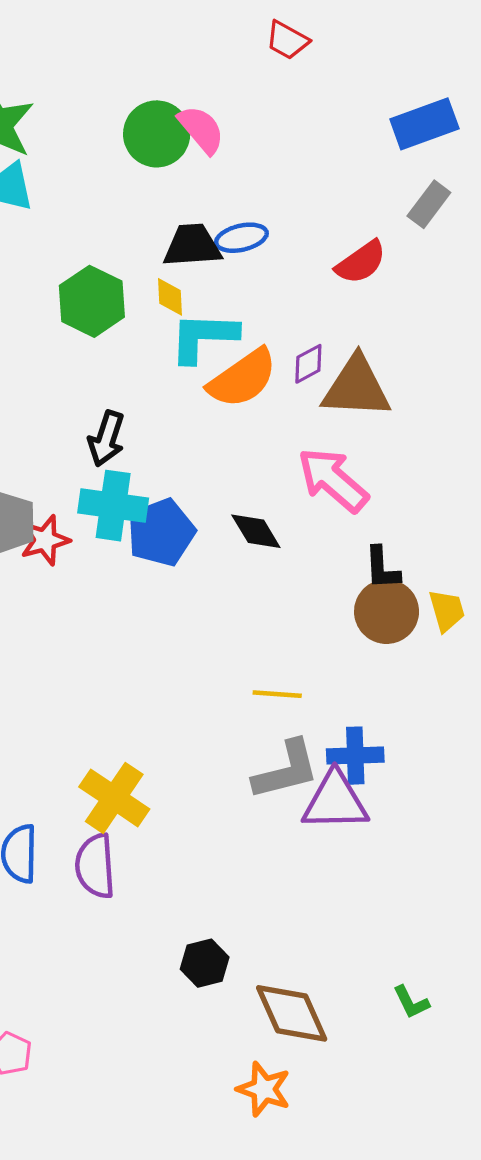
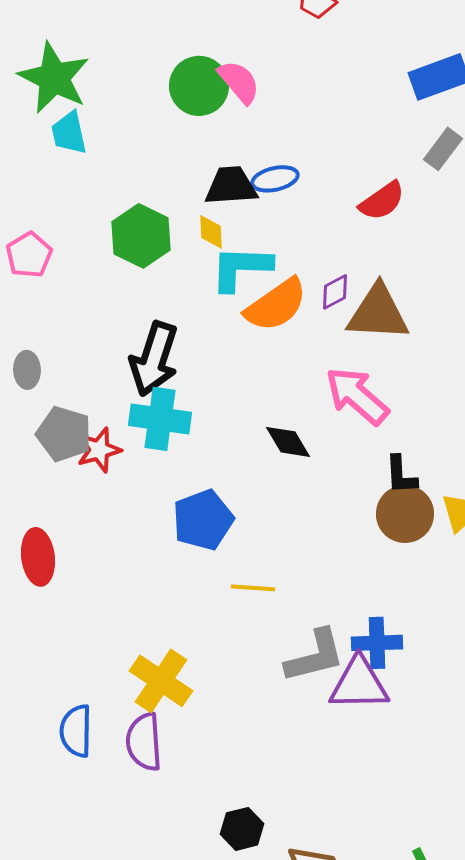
black arrow: (106, 439) -> (154, 359), size x1.5
blue pentagon: (161, 532) -> (203, 520), moved
yellow line: (277, 694) -> (253, 588), moved

